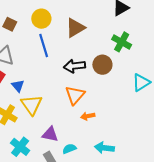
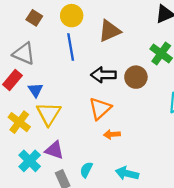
purple triangle: (50, 134) -> (54, 150), moved
cyan semicircle: (69, 149) -> (86, 170), turned -48

